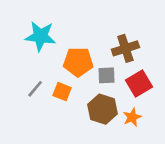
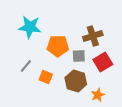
orange square: (62, 92) -> (46, 77), moved
orange star: (132, 117) -> (98, 95), moved

